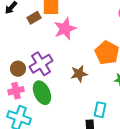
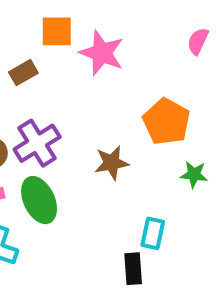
brown rectangle: (34, 18) -> (23, 73), moved
pink star: (65, 29) -> (102, 53), moved, turned -30

